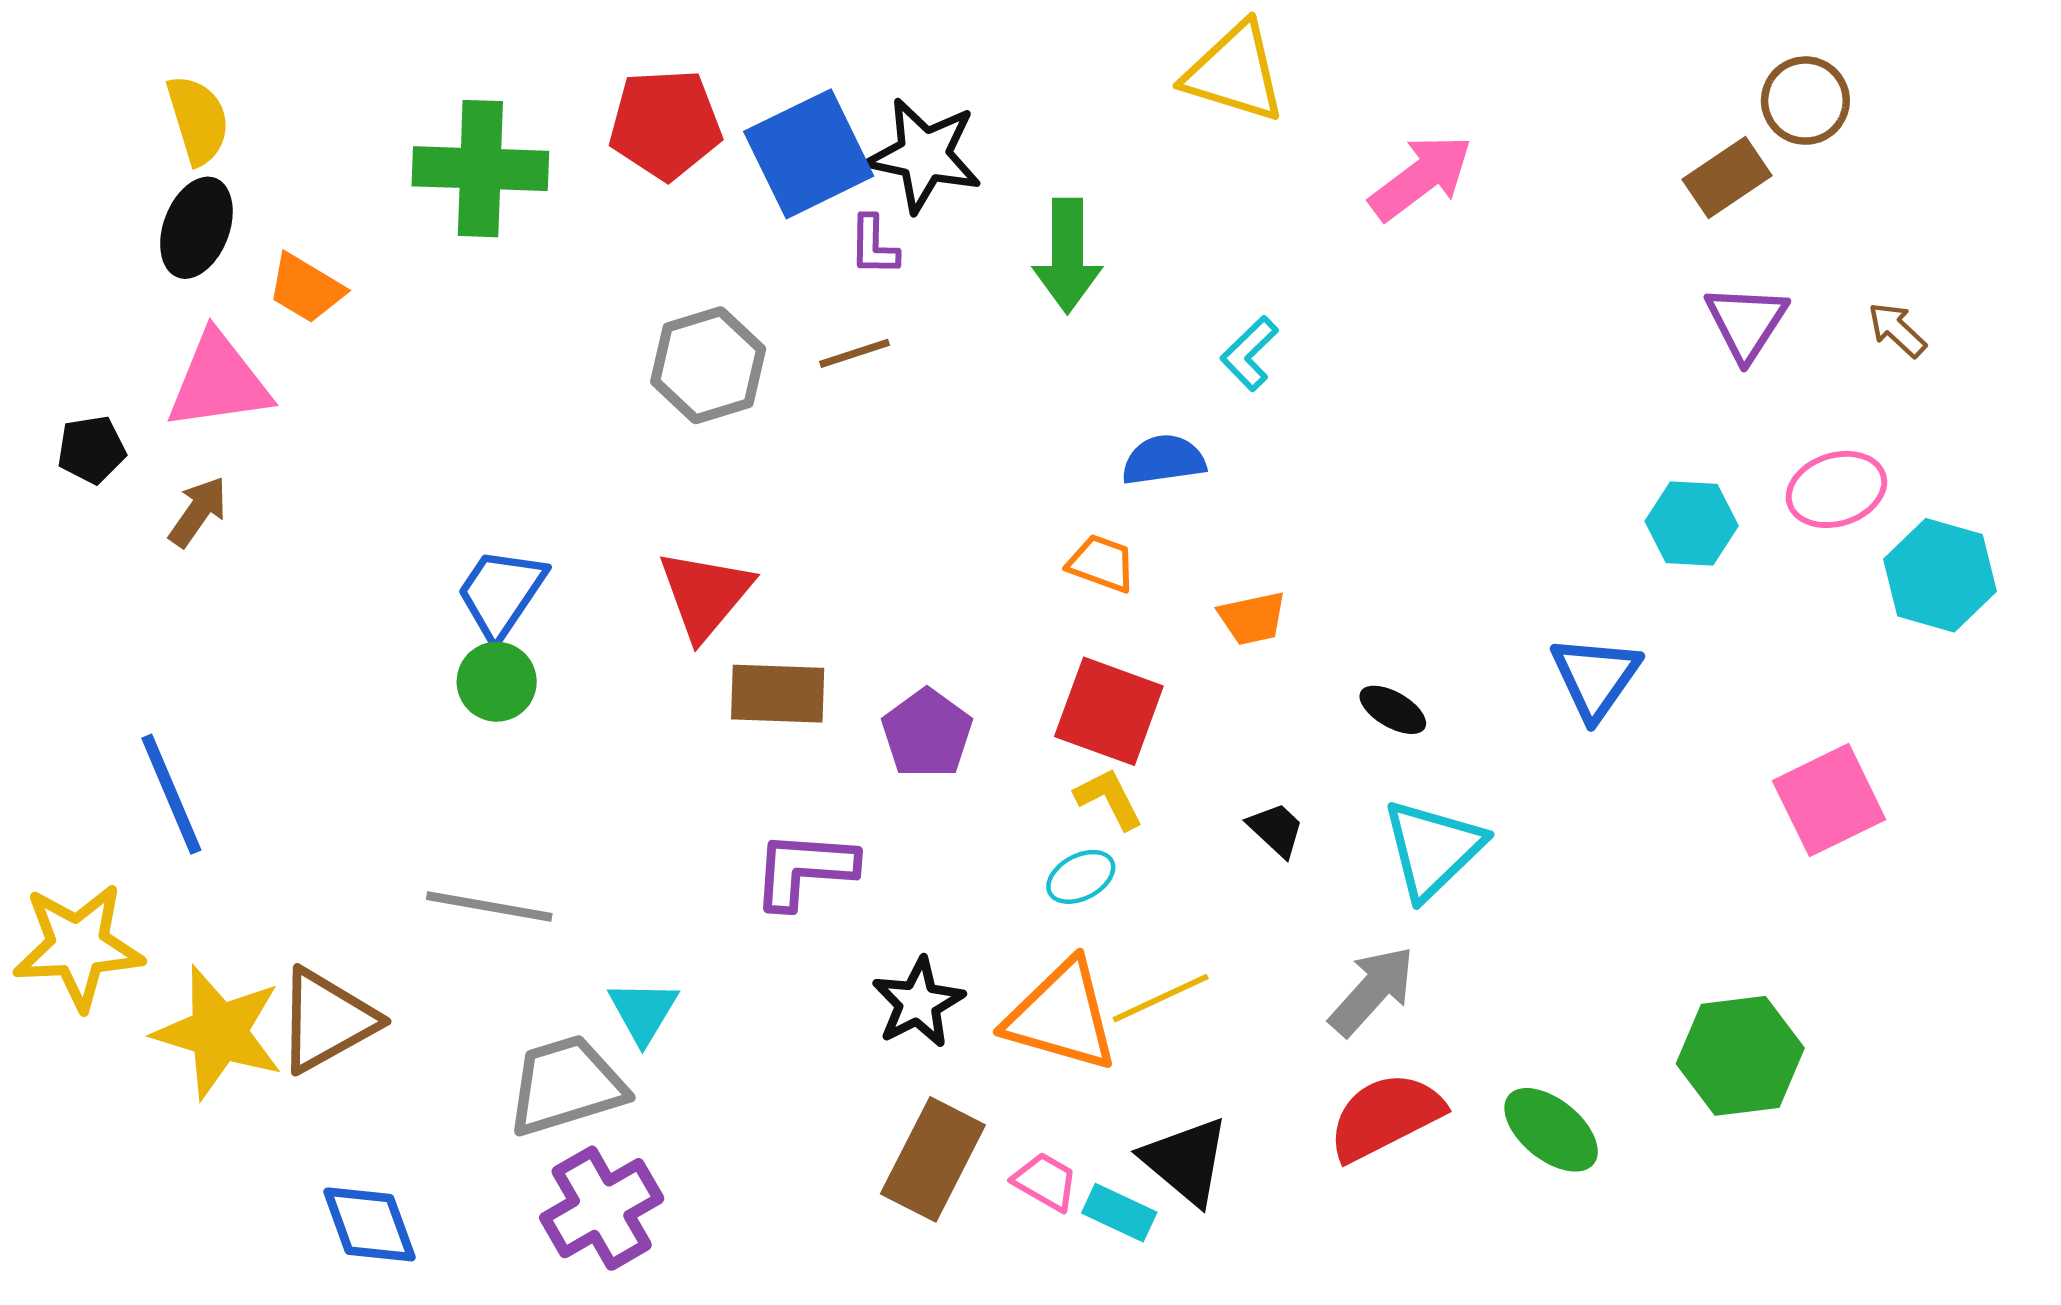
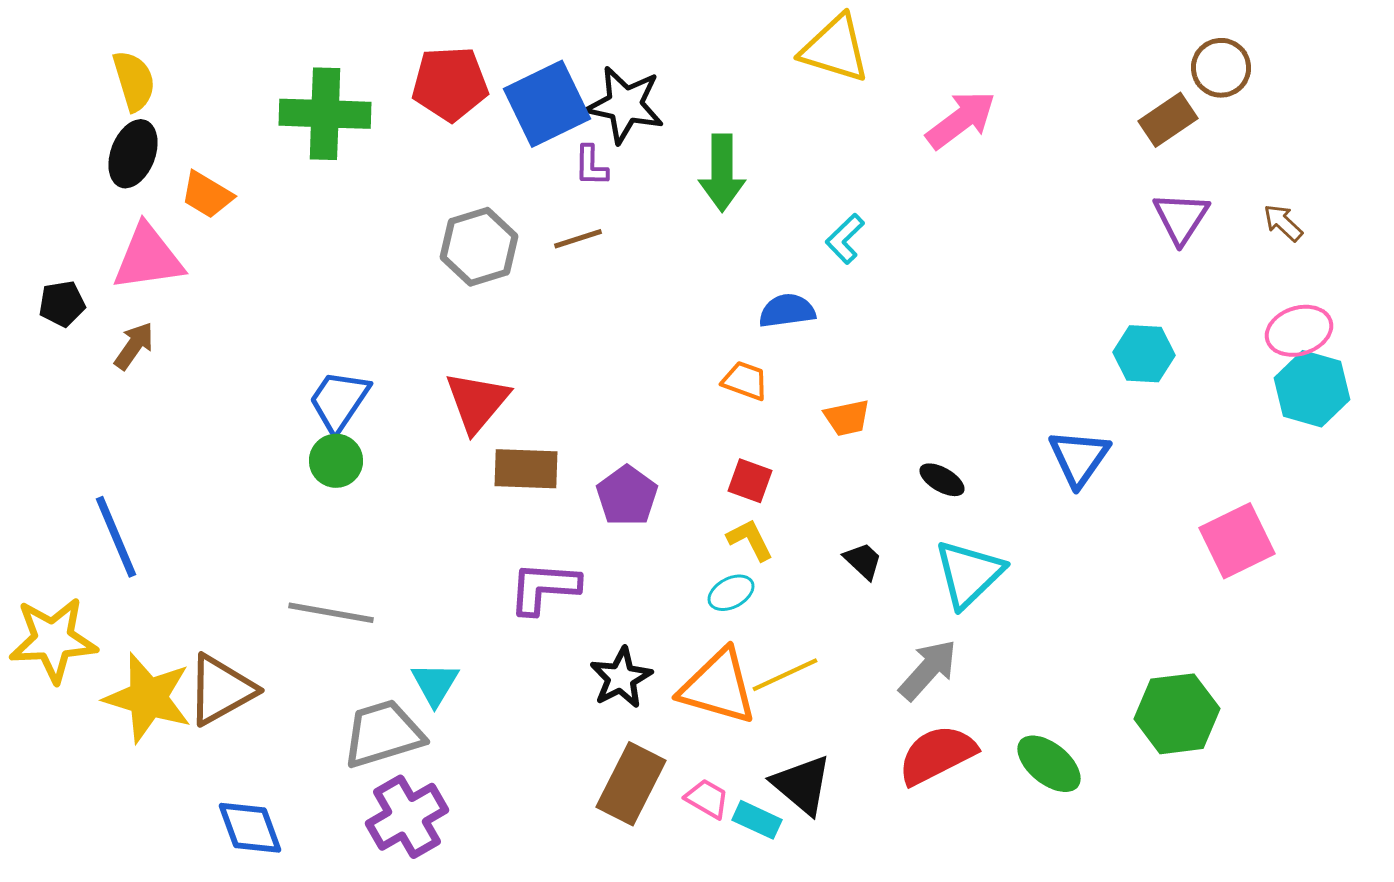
pink ellipse: (1836, 489) -> (1299, 331), moved
red square: (1109, 711) -> (750, 481), size x0.6

